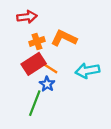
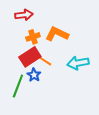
blue star: (47, 84) -> (34, 75), moved
green line: (35, 103) -> (18, 86), moved

